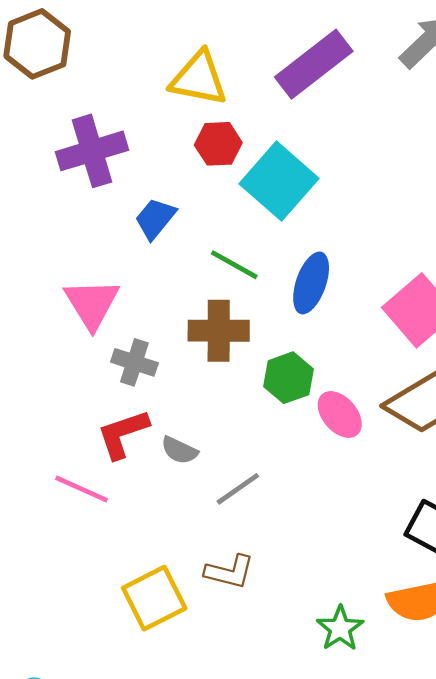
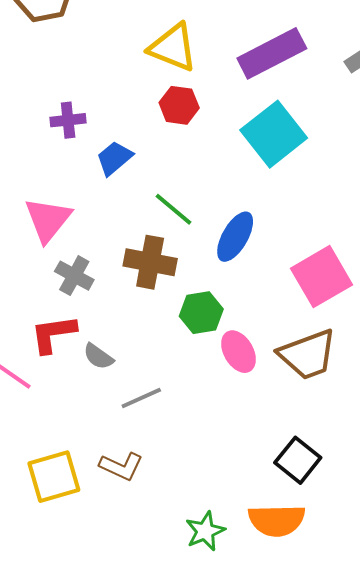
purple cross: (92, 151) -> (68, 120), moved, size x0.6
cyan square: (279, 181) -> (274, 134), moved

